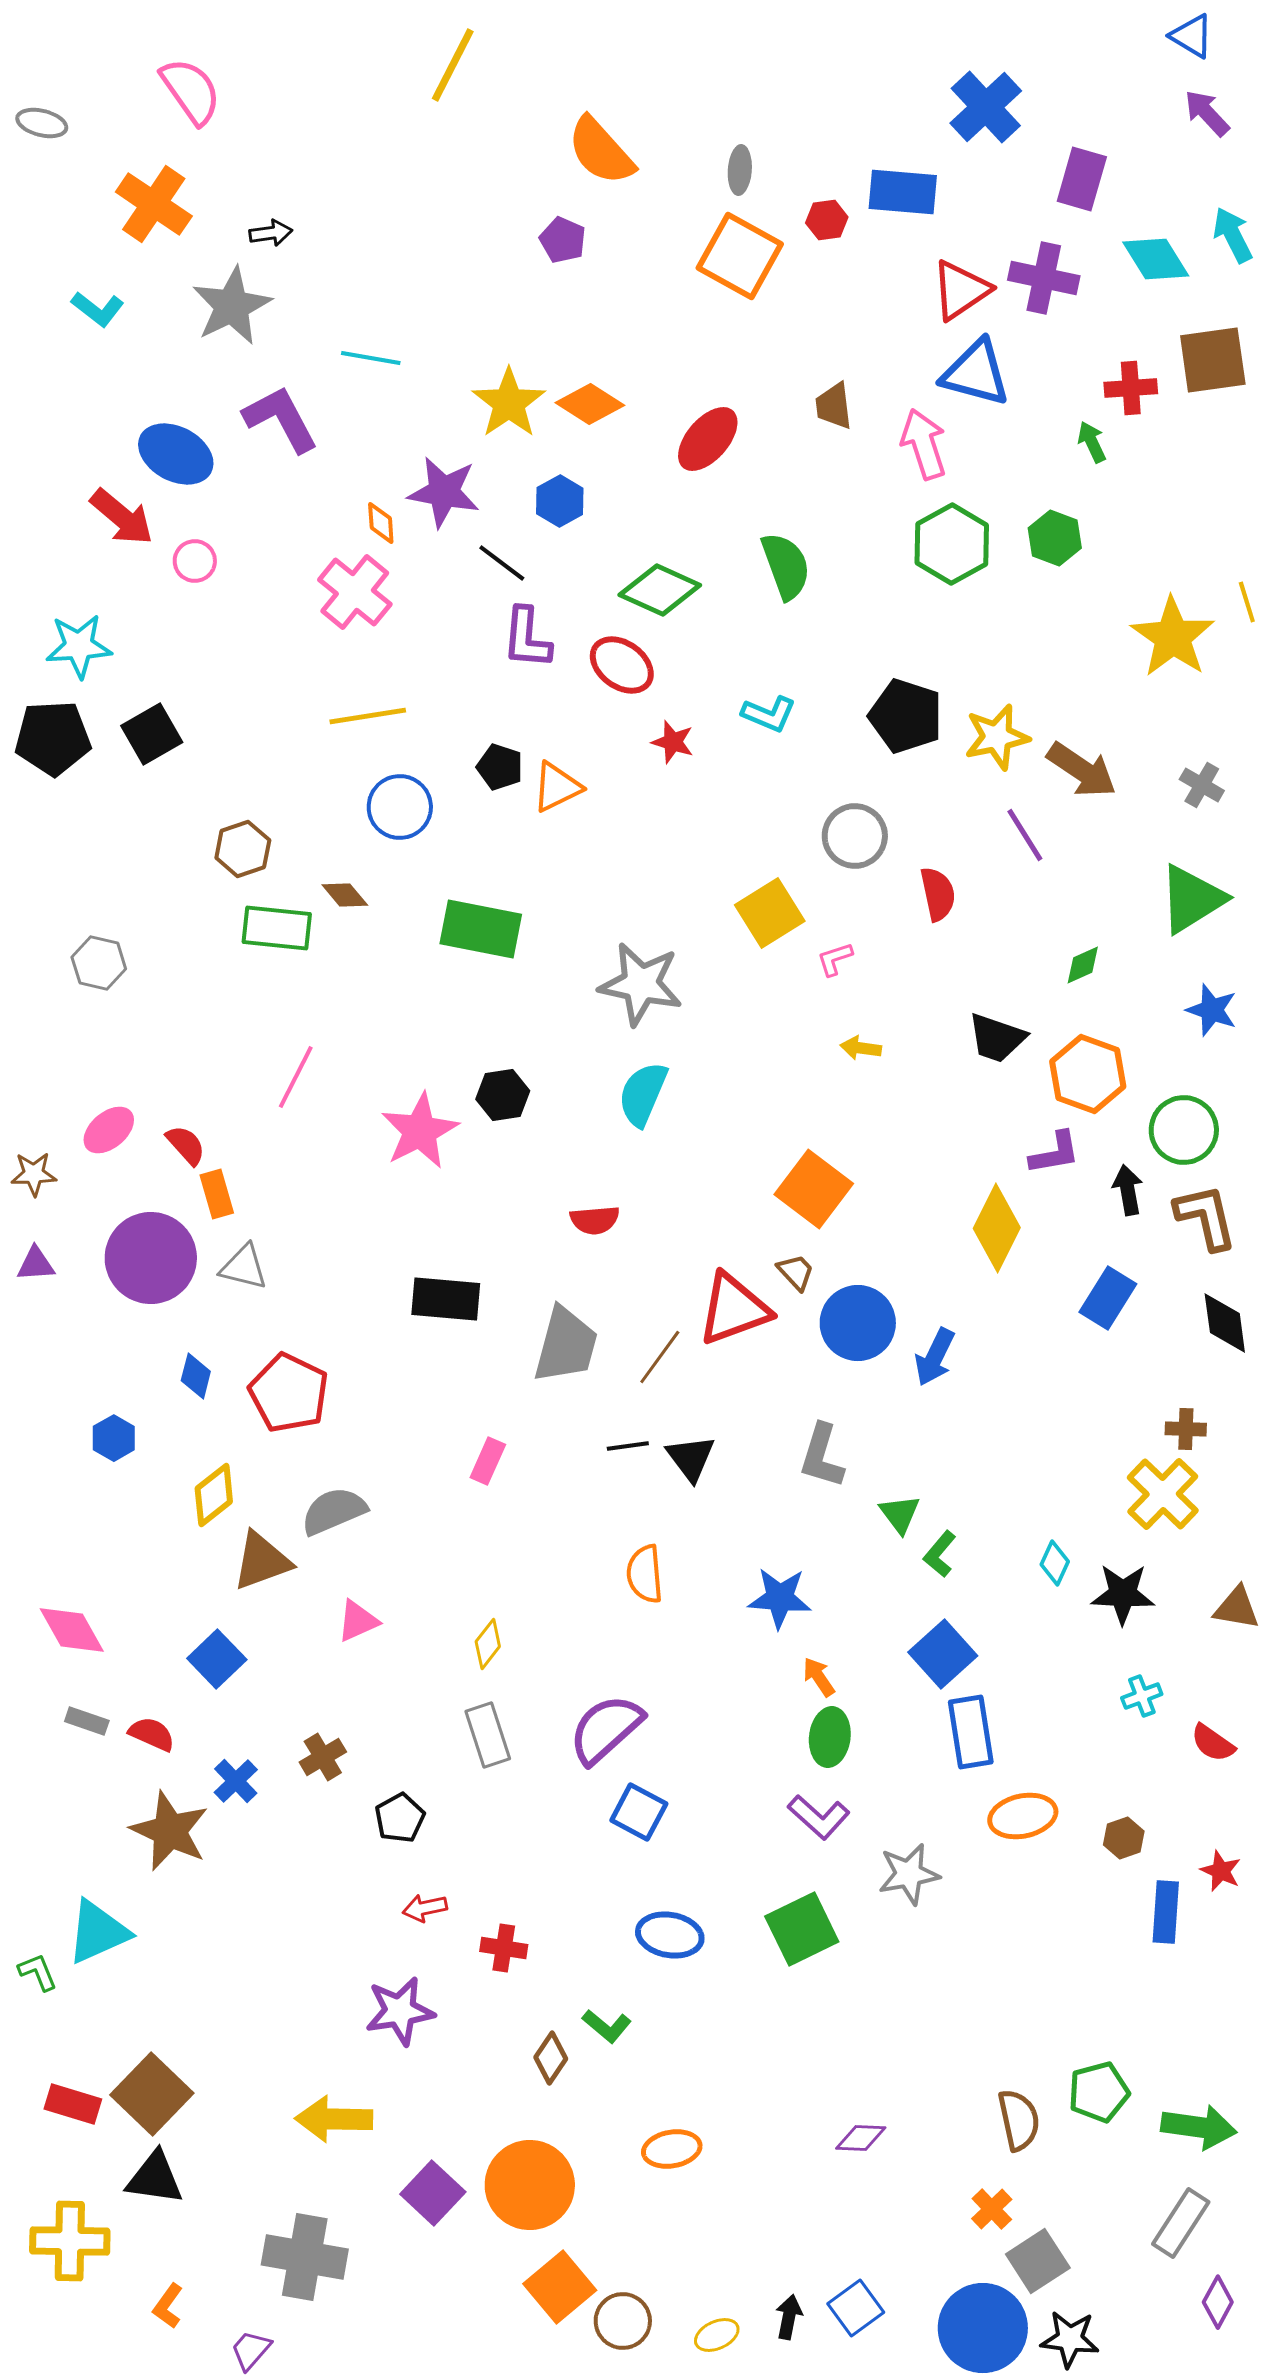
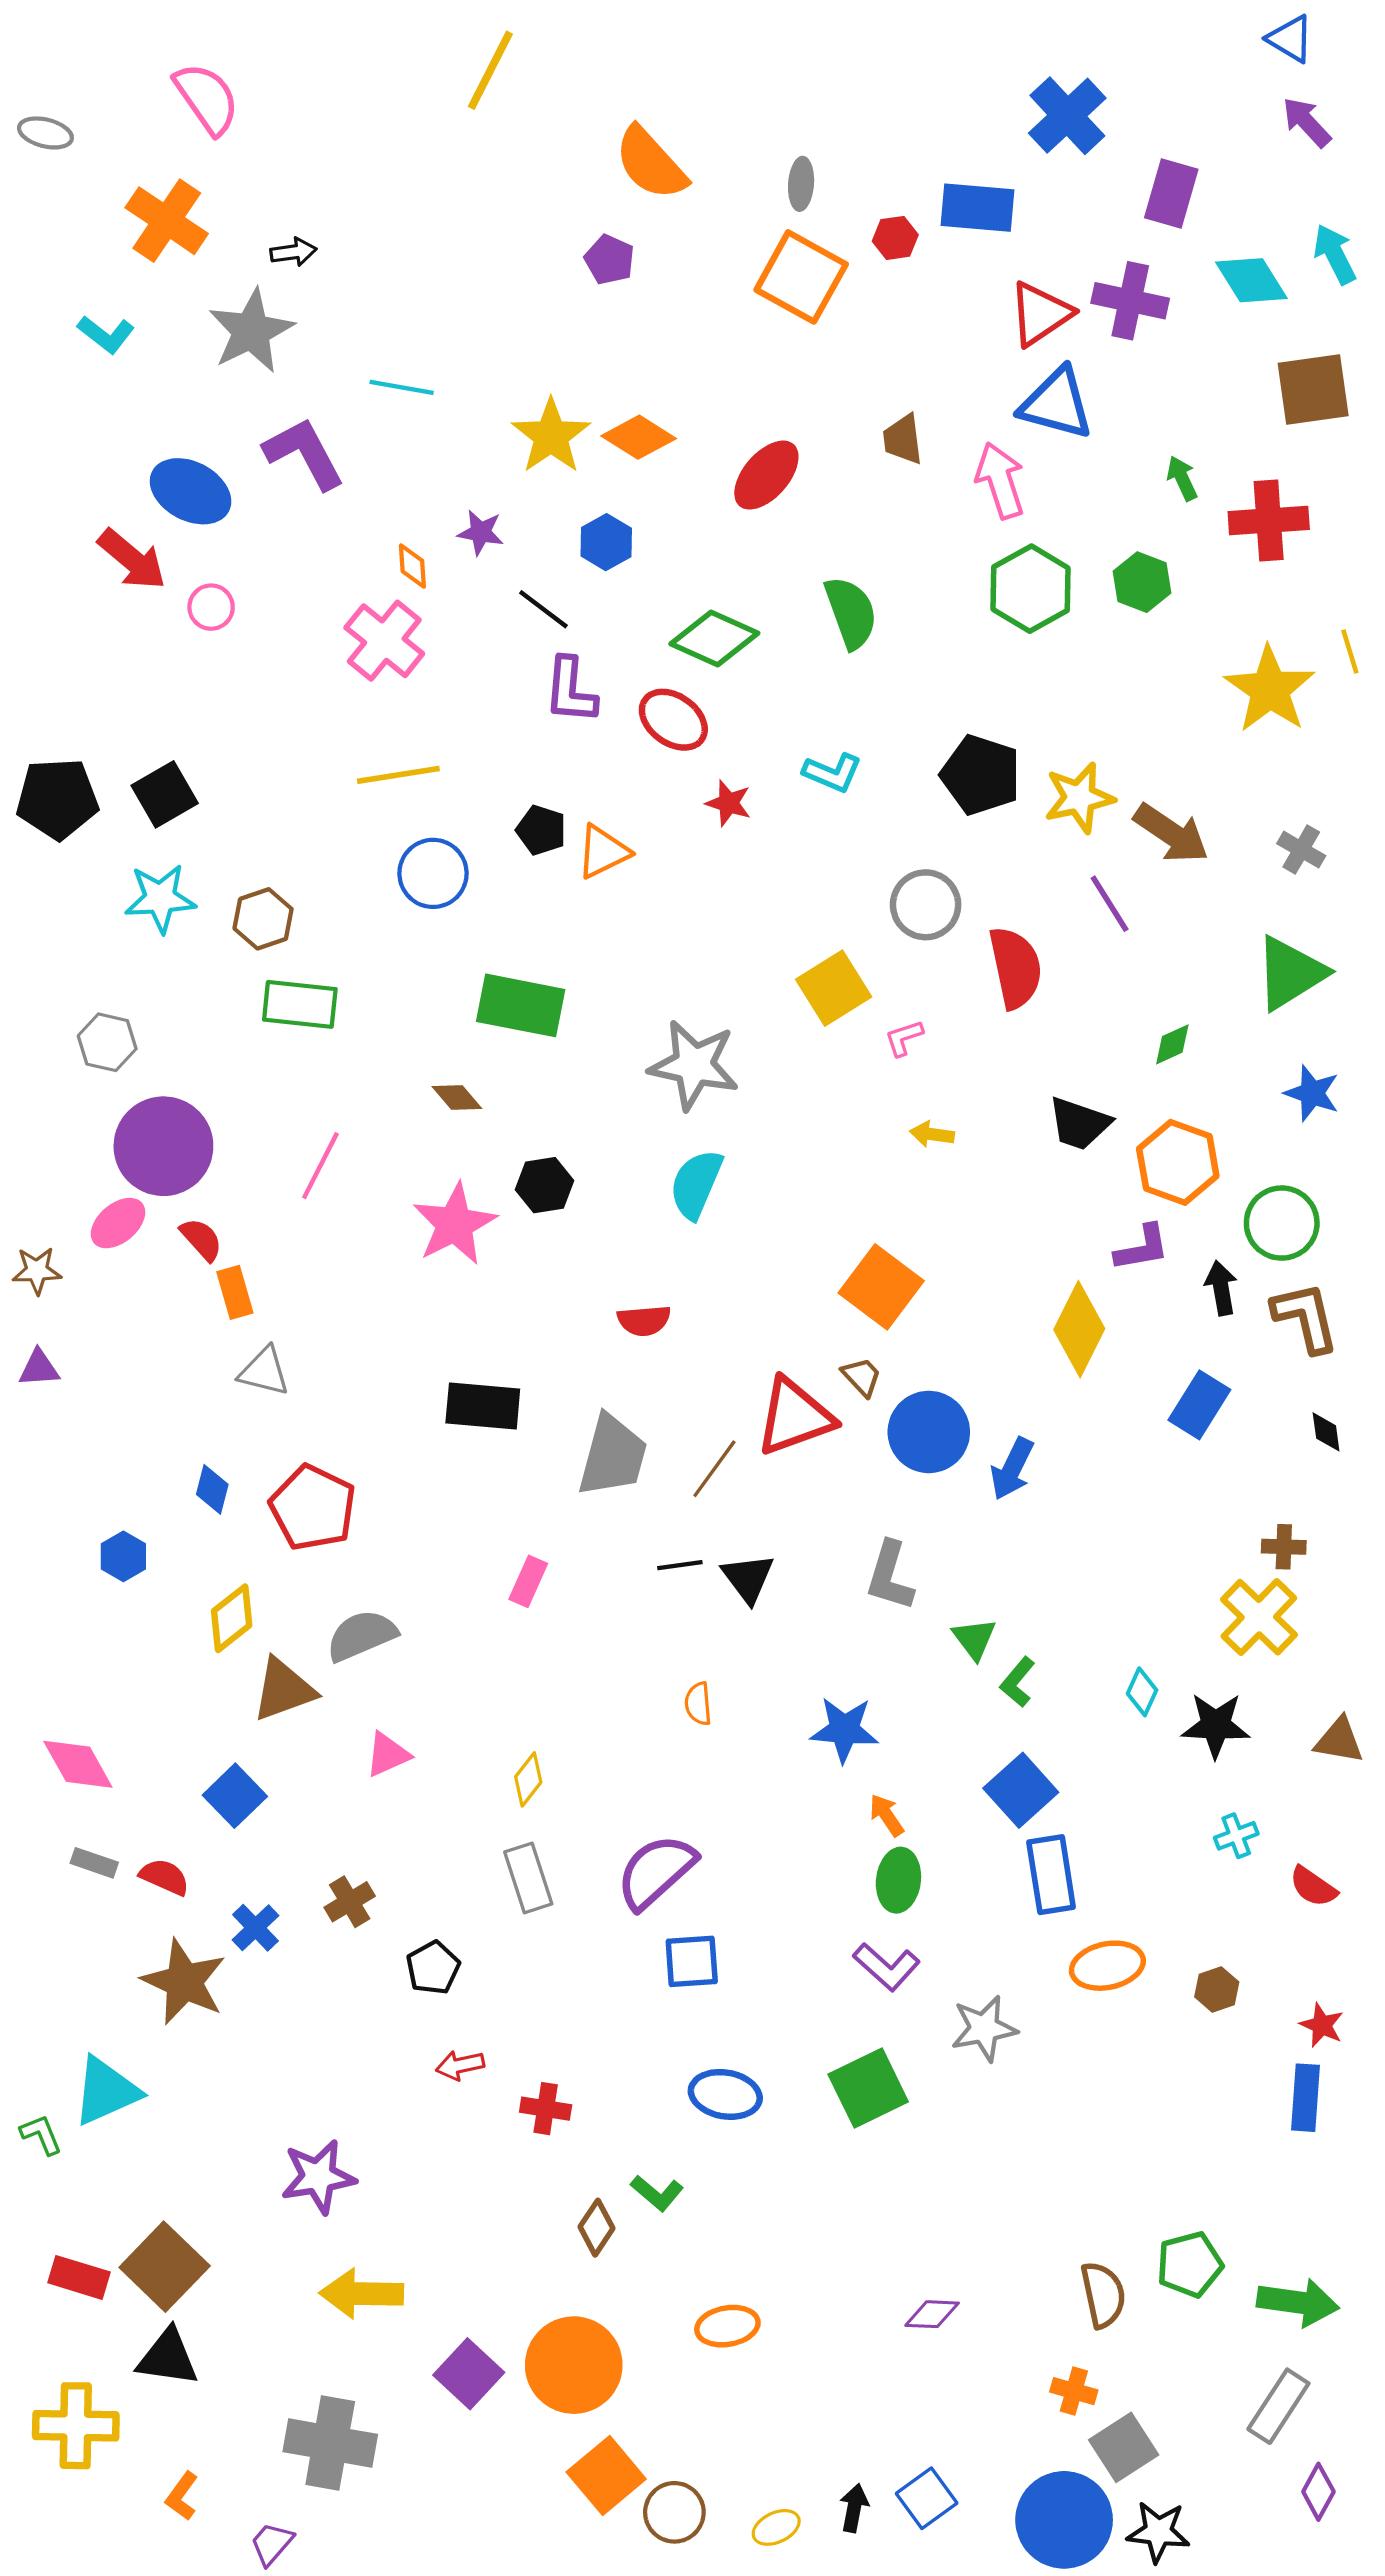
red cross: (1131, 388) -> (1269, 521), moved, size x1.4
purple star: (444, 492) -> (481, 532), size x0.6
cyan star: (79, 646) -> (160, 898), moved
red semicircle: (938, 894) -> (1015, 968), size x1.4
brown diamond: (345, 895) -> (457, 1097), moved
purple circle: (151, 1258) -> (163, 1146), moved
black diamond: (1225, 1323) -> (1326, 1432), size x0.6
orange semicircle: (645, 1574) -> (698, 1704), size x0.7
blue square: (639, 1812) -> (692, 1961), turned -32
blue rectangle: (1166, 1912) -> (1305, 2098), moved
purple star: (400, 2011) -> (318, 2177), moved
orange cross: (992, 2209) -> (1074, 2391), turned -30

